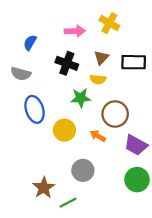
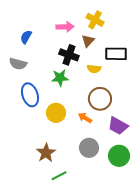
brown triangle: (101, 58) -> (88, 41), moved
black cross: (67, 63) -> (69, 55), moved
yellow semicircle: (98, 79) -> (94, 69), moved
green star: (81, 98) -> (60, 78), moved
gray circle: (83, 170) -> (89, 148), moved
brown star: (44, 188) -> (46, 153), moved

